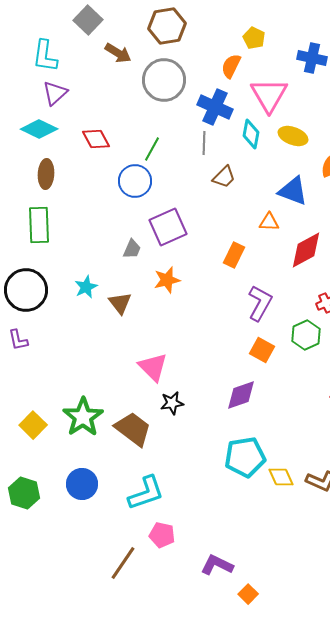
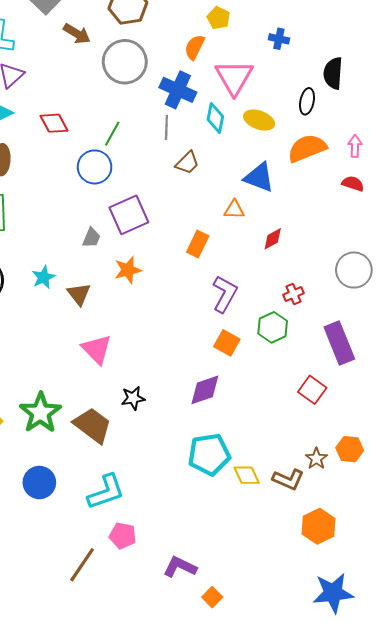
blue cross: (312, 58) -> (279, 39), size x0.7
red diamond: (306, 250) -> (273, 239), size x0.6
pink triangle: (153, 367) -> (97, 349), moved

